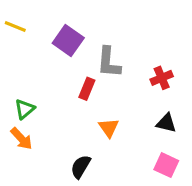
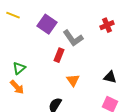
gray L-shape: (109, 62) -> (73, 38), turned -40
red cross: (162, 78) -> (107, 25), moved

